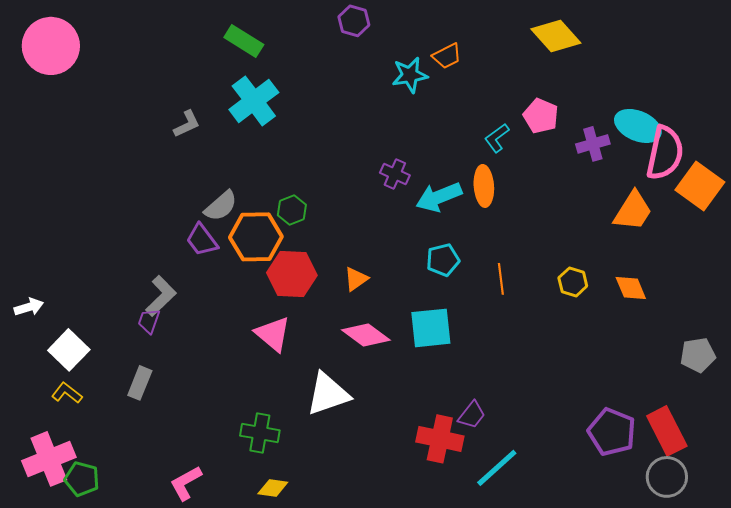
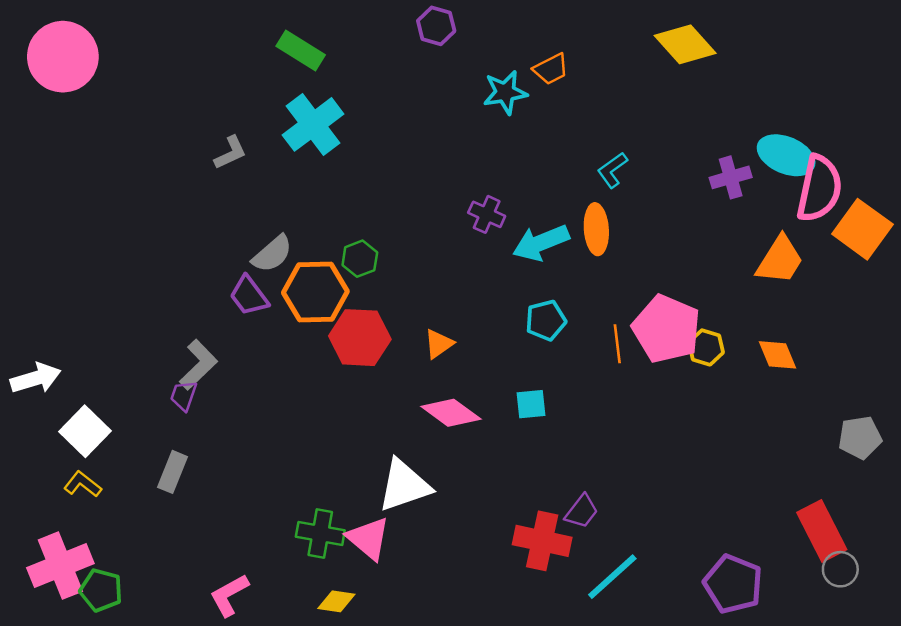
pink pentagon: (541, 116) -> (667, 329), moved, size x1.6
white arrow: (29, 307) -> (36, 378), size x1.4
cyan square: (431, 328) -> (531, 404), size x0.6
pink triangle: (273, 334) -> (368, 538), moved
purple pentagon: (612, 432) -> (733, 584), moved
gray circle: (667, 477) -> (840, 569), moved, size x0.7

